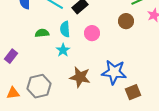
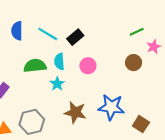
brown circle: (126, 21) -> (134, 63), moved
green semicircle: (42, 33) -> (35, 66), size x1.5
brown square: (133, 92) -> (141, 124), moved, turned -35

